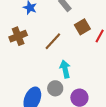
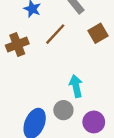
brown line: (53, 41) -> (55, 34), moved

